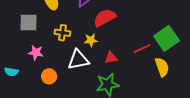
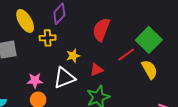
red semicircle: (105, 18) -> (101, 30), moved, turned -30
yellow cross: (62, 33) -> (48, 38), moved
pink star: (36, 53) -> (35, 81), moved

